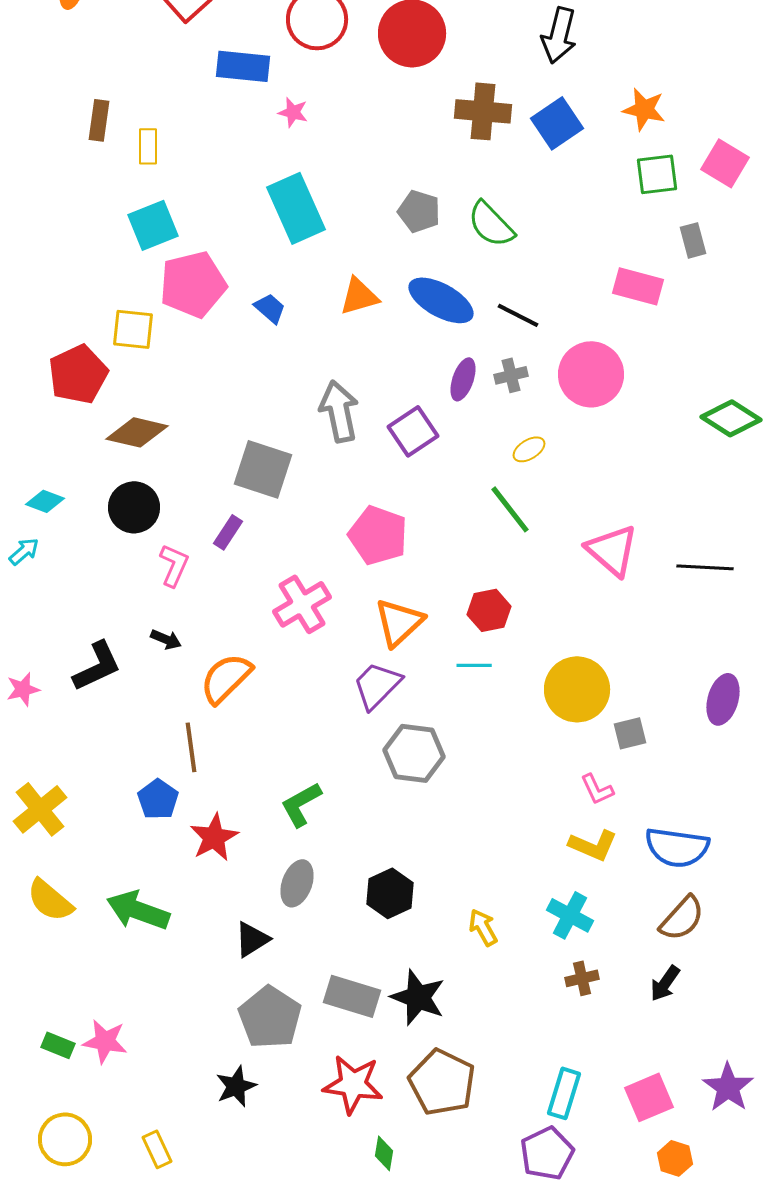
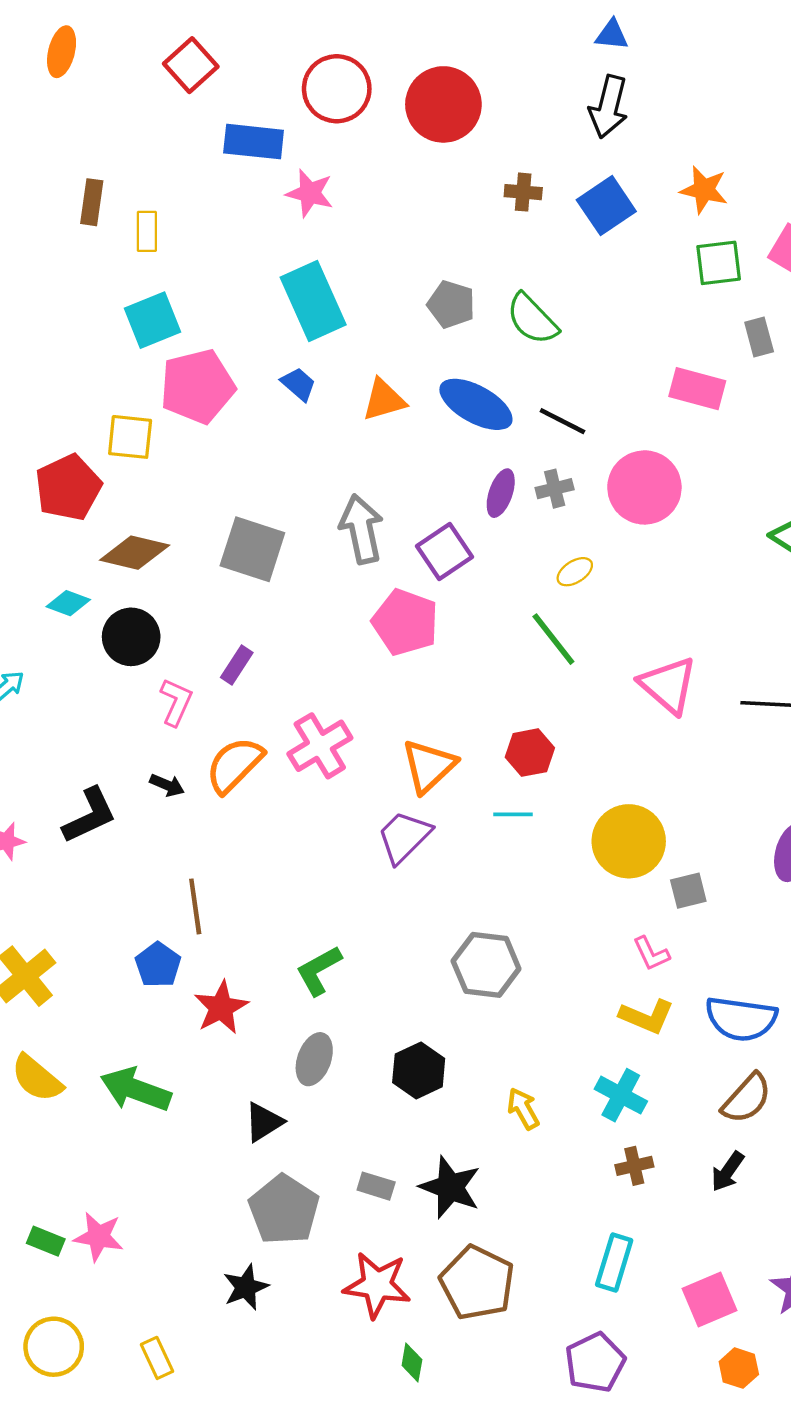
brown cross: (483, 111) -> (523, 192), size x0.6
pink star: (293, 112) -> (310, 193), size x1.4
blue trapezoid: (270, 308) -> (299, 384), moved
gray square: (263, 469) -> (252, 549), moved
cyan diamond: (45, 501) -> (68, 603), moved
pink pentagon: (378, 535) -> (405, 622), moved
orange semicircle: (226, 678) -> (234, 765), moved
gray hexagon: (414, 753) -> (486, 965), moved
gray rectangle: (352, 996) -> (376, 1186), size x0.6
cyan rectangle: (564, 1093) -> (614, 1262), moved

